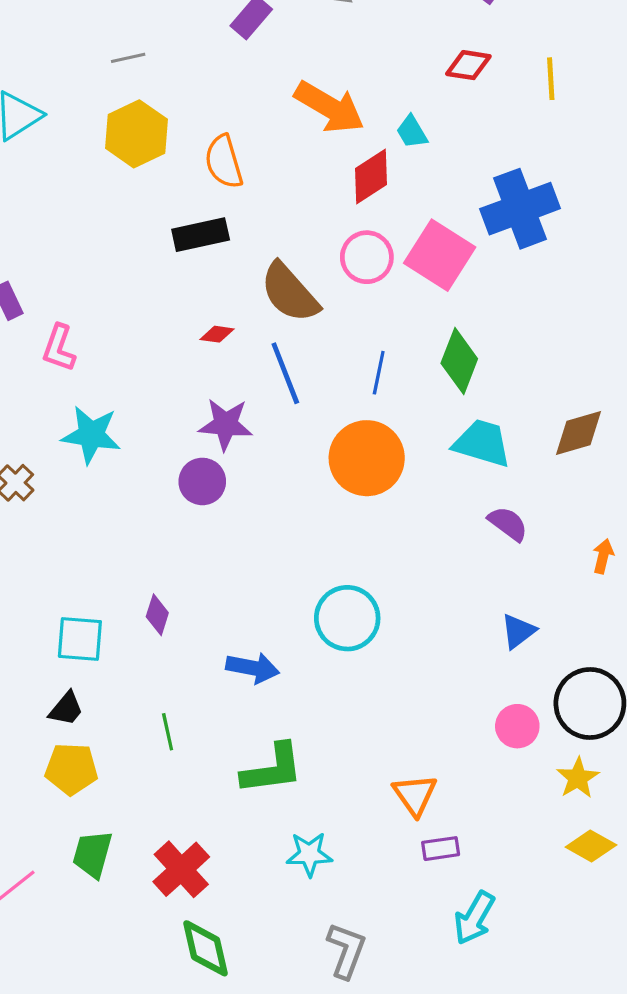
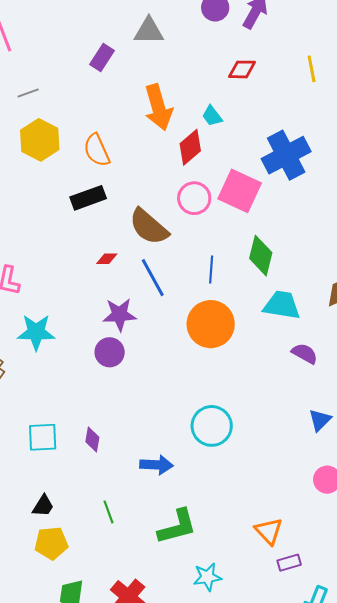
yellow line: (551, 79) -> (312, 69), moved
orange arrow: (329, 107) -> (158, 107), turned 51
cyan square: (80, 639) -> (43, 437), moved

